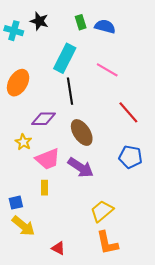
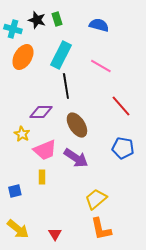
green rectangle: (81, 22) -> (57, 19), moved
orange ellipse: (18, 83) -> (23, 57), moved
yellow arrow: (23, 226) -> (18, 229), moved
red triangle: (58, 248) -> (55, 234), turned 32

